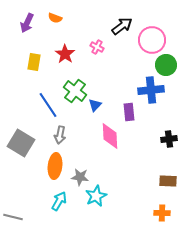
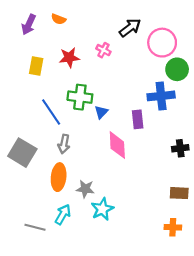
red star: (65, 54) -> (69, 58), turned 30
green cross: (75, 91) -> (80, 97), turned -30
gray line: (13, 217) -> (35, 227), moved

